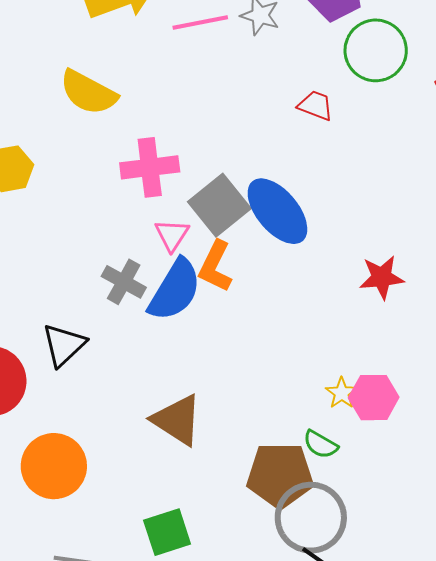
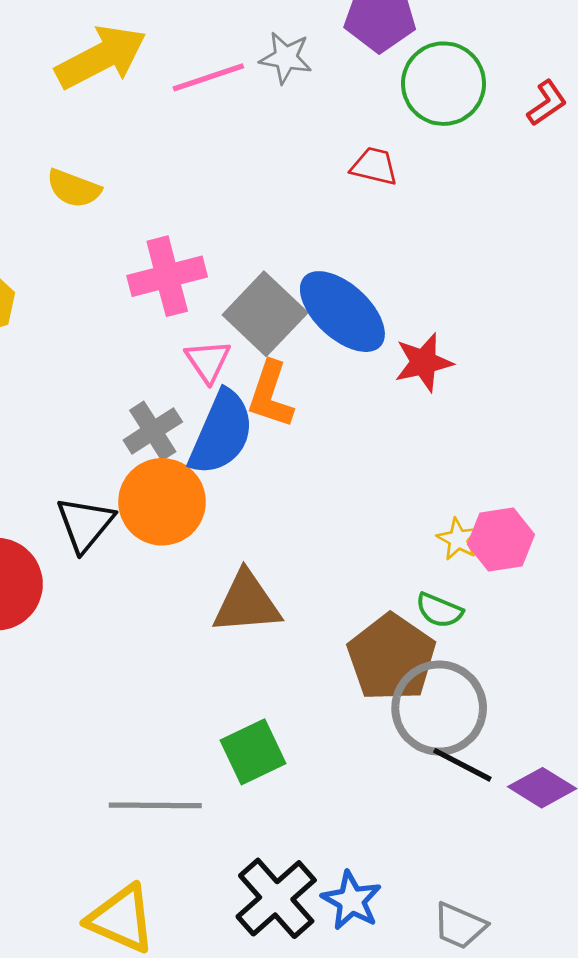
yellow semicircle: (88, 92) -> (74, 188), size x0.7
red star: (382, 277) -> (424, 362), moved
gray cross: (124, 282) -> (153, 431), turned 36
brown triangle: (177, 420) -> (247, 603), turned -30
orange circle: (54, 466) -> (162, 502), moved
brown pentagon: (280, 475) -> (391, 658), turned -30

